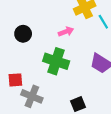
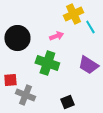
black circle: (23, 34) -> (17, 38), size x1.6

